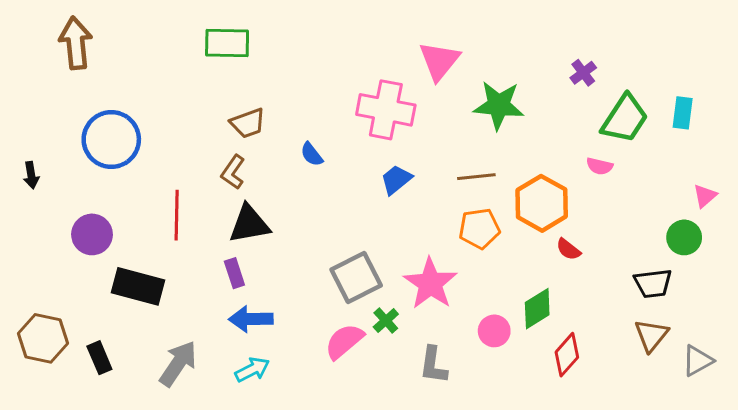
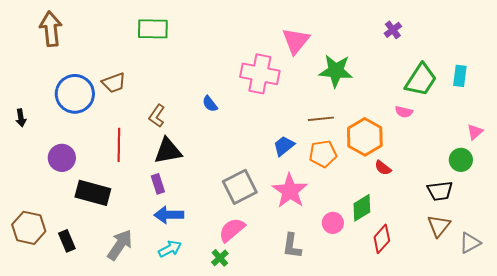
purple cross: (583, 73) -> (393, 30), moved
brown trapezoid: (248, 123) -> (114, 83), moved
blue trapezoid: (396, 180) -> (284, 146), moved
green cross: (386, 321) -> (220, 258), moved

